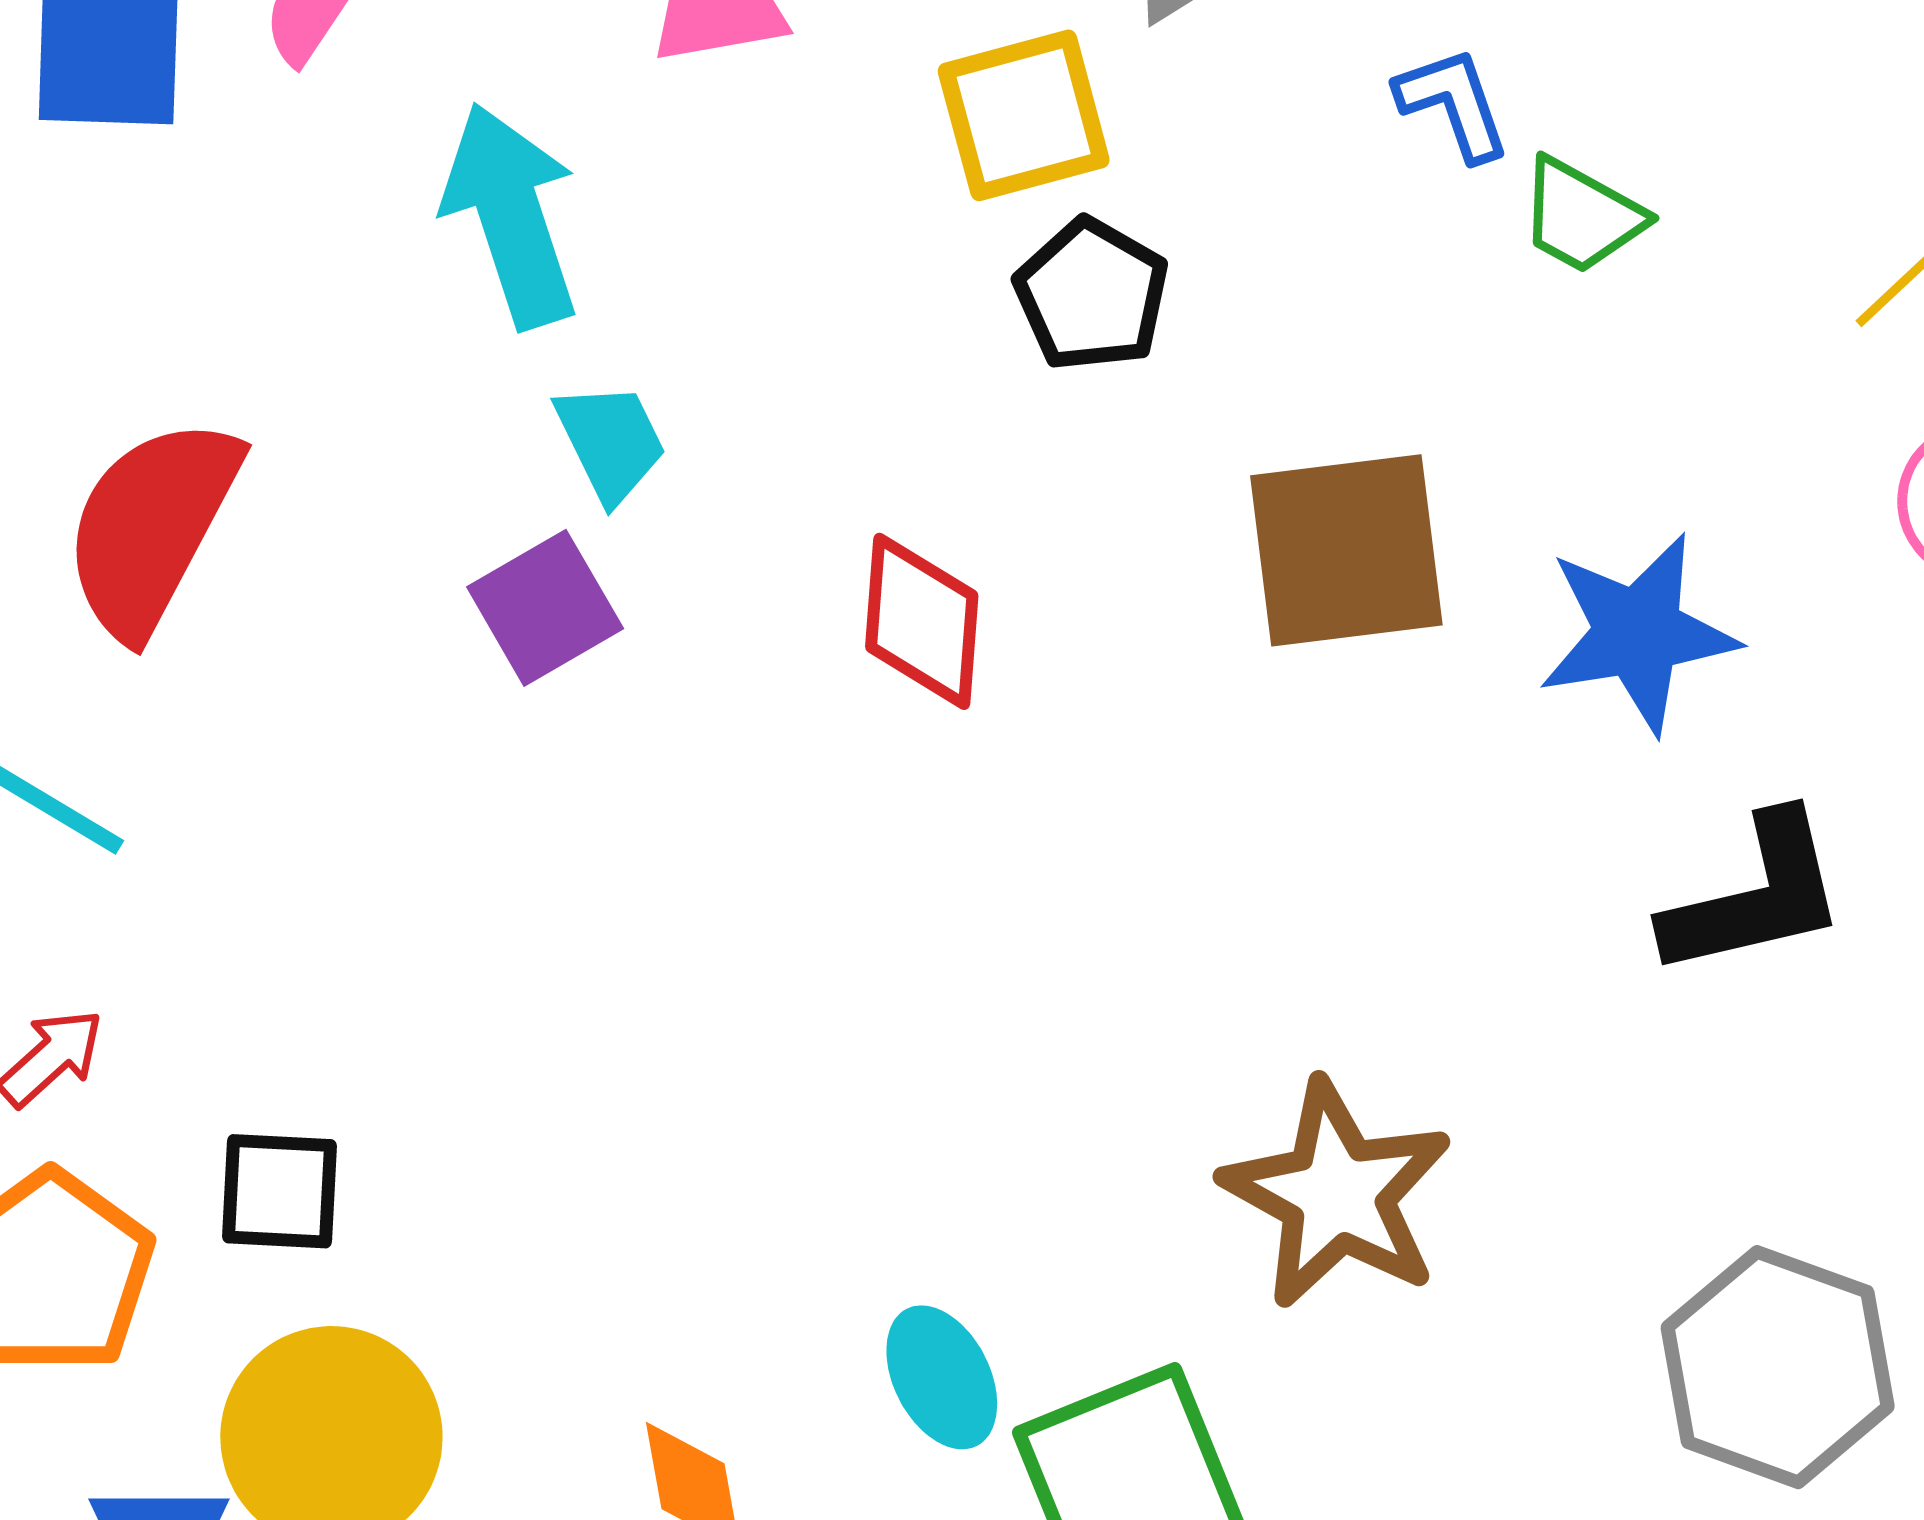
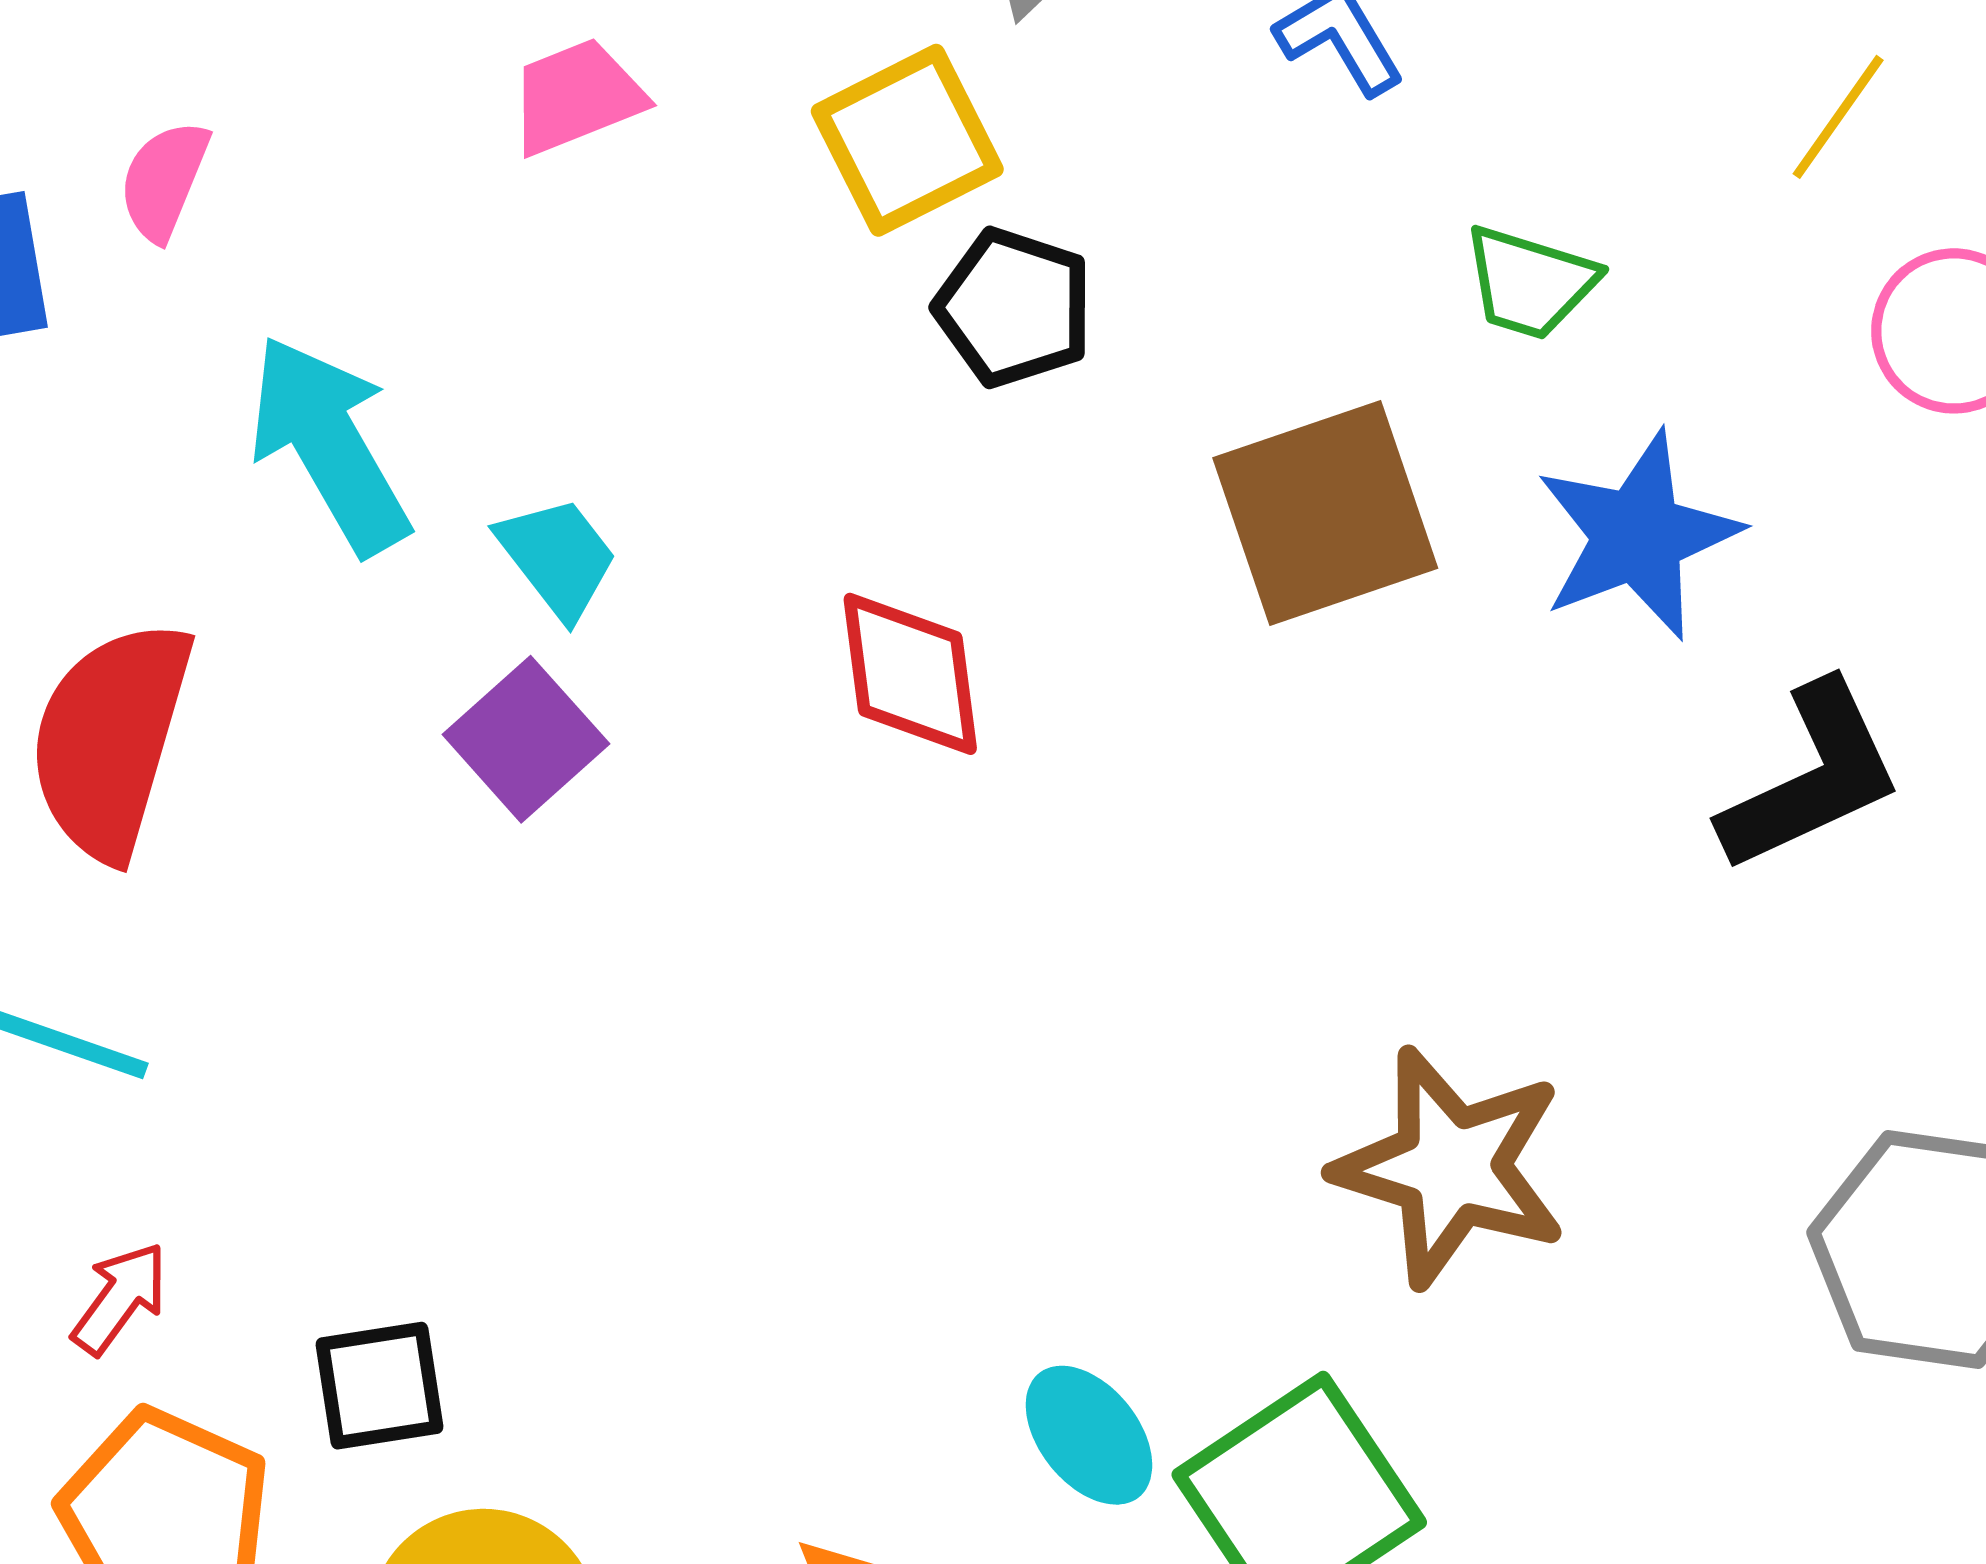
cyan arrow: (511, 215) -> (329, 445), moved
green trapezoid: (1582, 216) -> (1530, 282), moved

